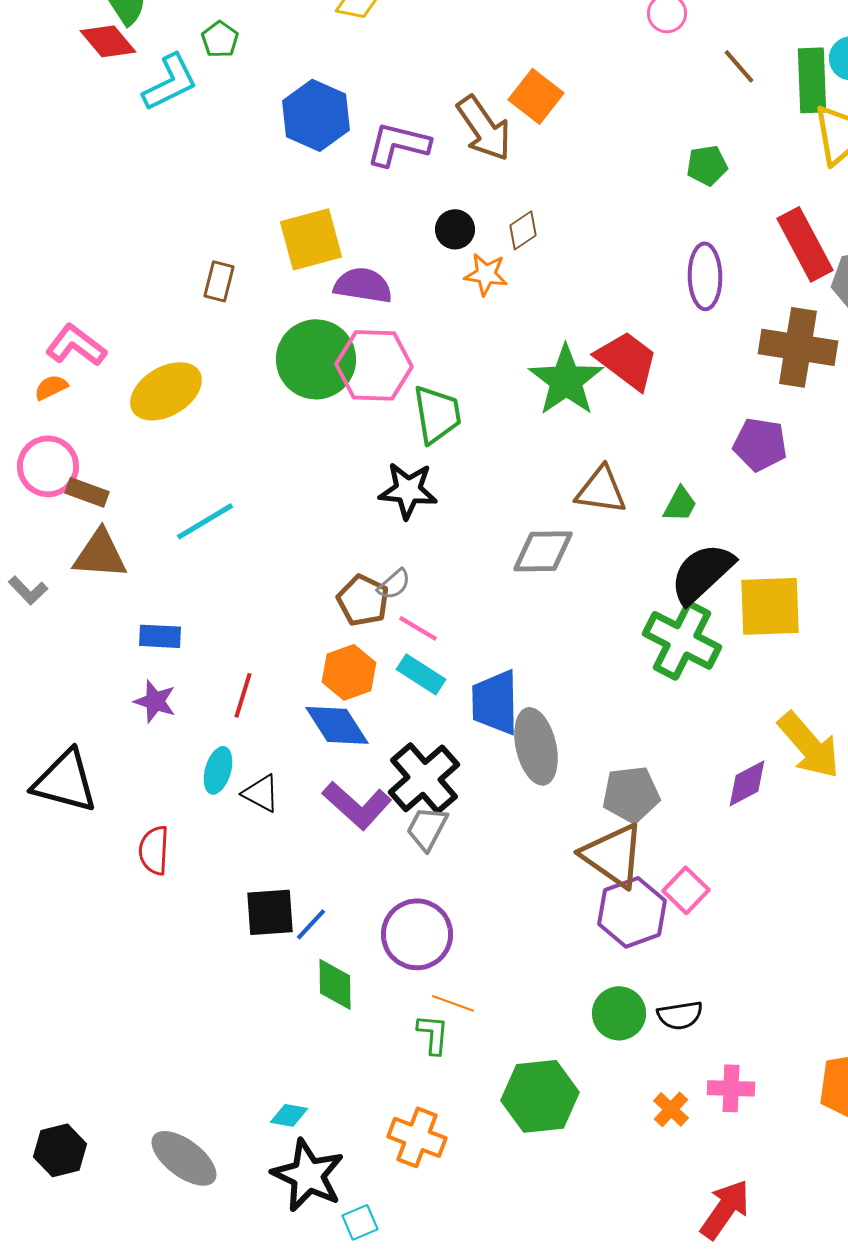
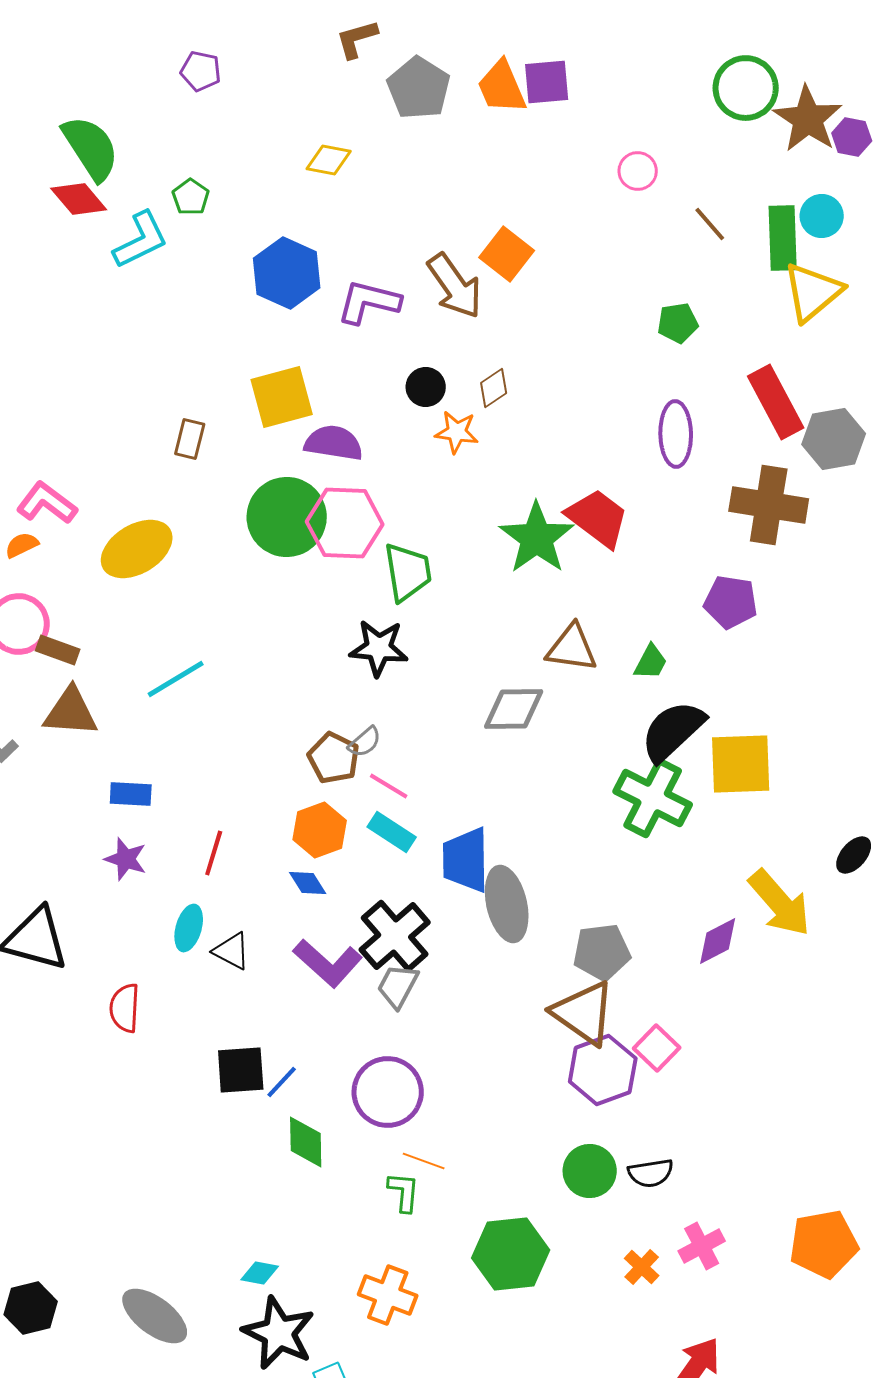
blue diamond: (337, 725) -> (308, 883), size x0.6
pink cross: (731, 1088) -> (702, 1246), turned -30

